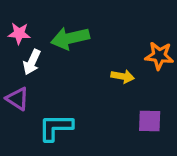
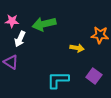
purple square: (150, 121) -> (94, 76), turned 35
cyan L-shape: (56, 127) -> (58, 80), moved

